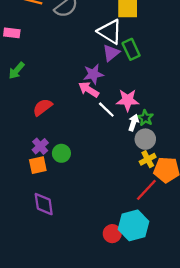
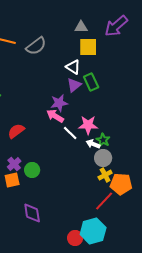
white triangle: (110, 32) -> (73, 67), size x0.7
white arrow: (133, 123) -> (93, 144), turned -88
purple diamond: (44, 204) -> (32, 213), moved

